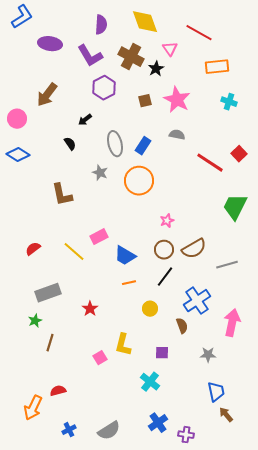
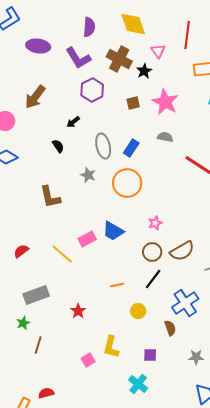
red line: (199, 33) -> (187, 35), turned 68
blue trapezoid: (125, 256) -> (113, 231), moved

